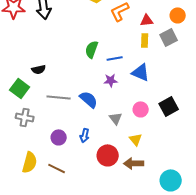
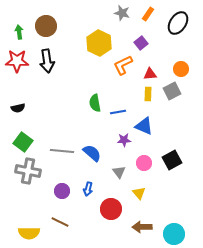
green semicircle: (92, 49) -> (95, 103), turned -30
black semicircle: (39, 69) -> (18, 108), moved
purple star: (111, 80) -> (124, 140), moved
gray cross: (25, 117) -> (28, 171), size x1.4
yellow semicircle: (30, 162) -> (29, 233), moved, turned 75
brown arrow: (134, 163) -> (142, 227), moved

